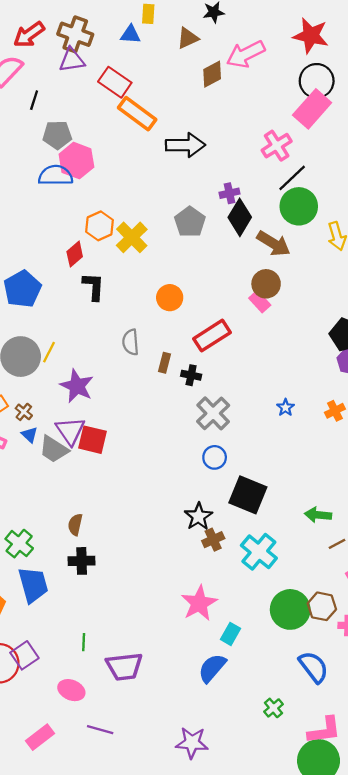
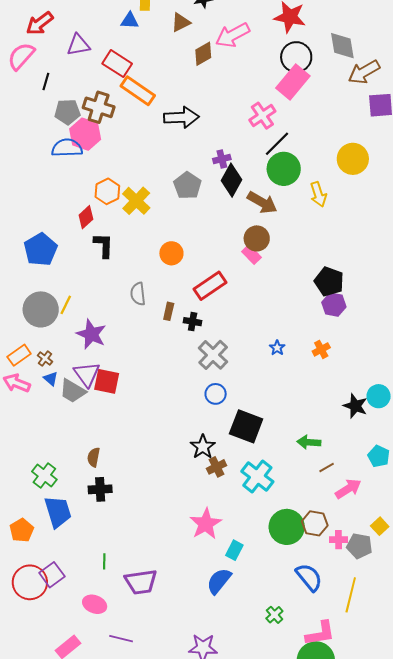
brown cross: (75, 34) -> (99, 107), moved

